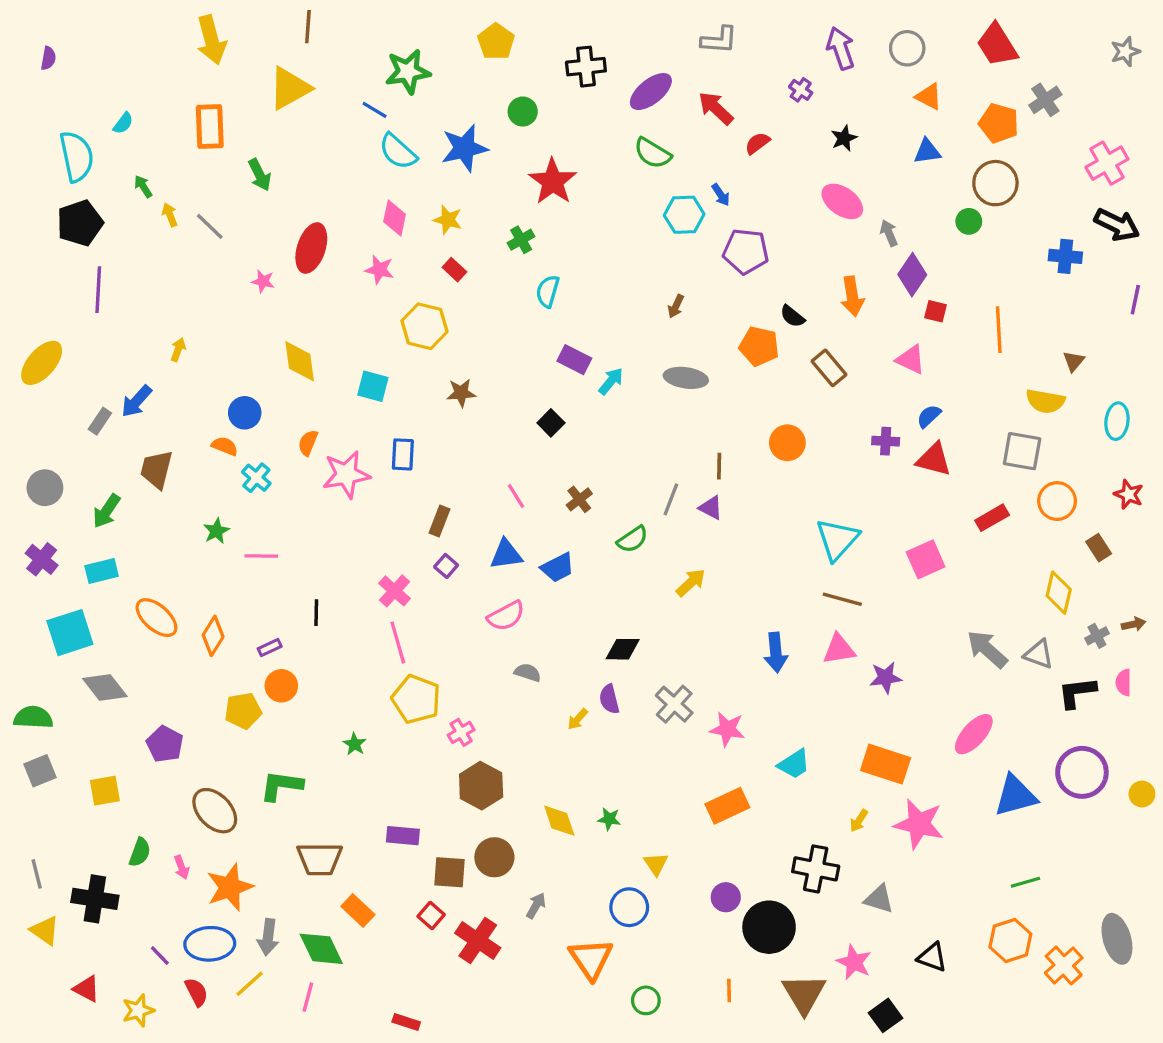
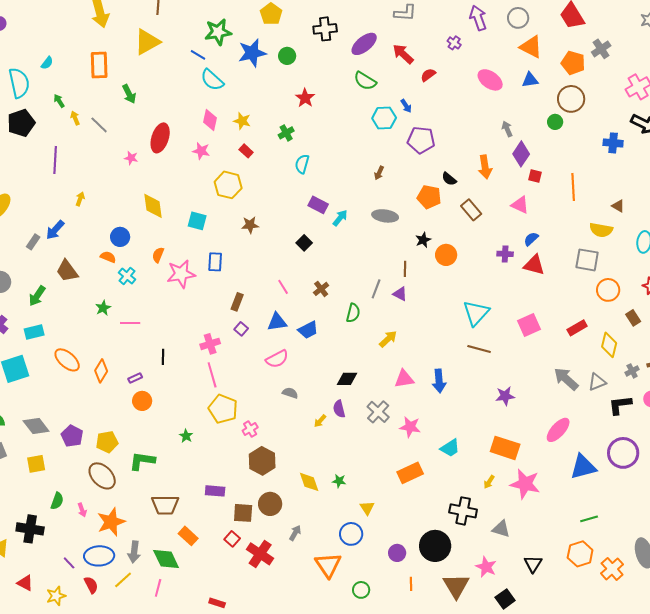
orange triangle: (929, 97) -> (531, 47), size x1.4
black star: (844, 138) -> (423, 240), moved
blue star: (464, 148) -> (252, 53), moved
red star: (553, 181) -> (305, 98), size x0.7
pink ellipse: (842, 201) -> (490, 80), moved
purple line: (98, 290) -> (55, 160), moved
brown triangle: (1074, 361) -> (618, 206), turned -40
brown trapezoid: (156, 469) -> (67, 271), turned -50
red rectangle: (992, 518) -> (577, 328), moved
green semicircle: (633, 539) -> (353, 313), turned -42
pink cross: (395, 591) -> (210, 344), turned 30
pink triangle: (839, 649) -> (404, 379), moved
gray triangle: (1039, 654) -> (597, 382), turned -42
gray diamond: (105, 687) -> (36, 426), moved
yellow pentagon: (243, 711) -> (107, 442), moved
purple circle: (726, 897) -> (397, 553), moved
black triangle: (932, 957) -> (533, 564), turned 42

